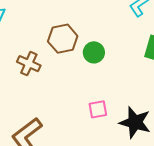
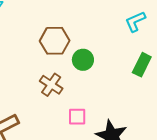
brown cross: (29, 64) -> (51, 85), moved

